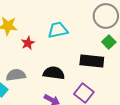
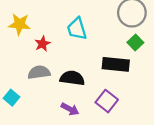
cyan trapezoid: (58, 30) -> (77, 29), turned -95
gray semicircle: (16, 75) -> (39, 72), moved

